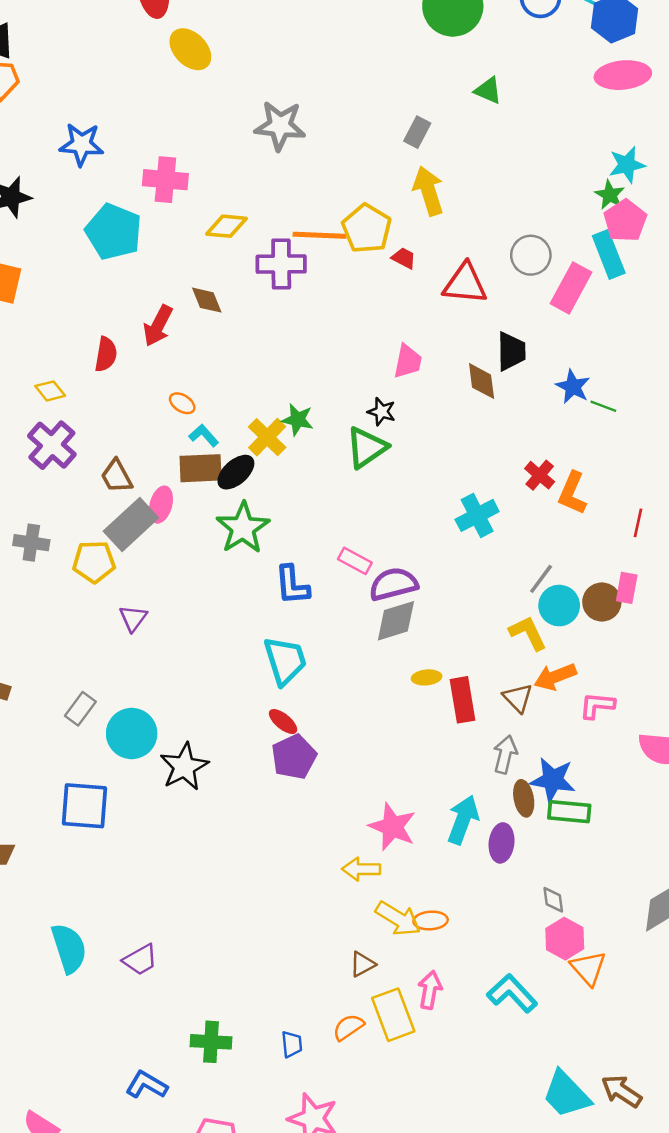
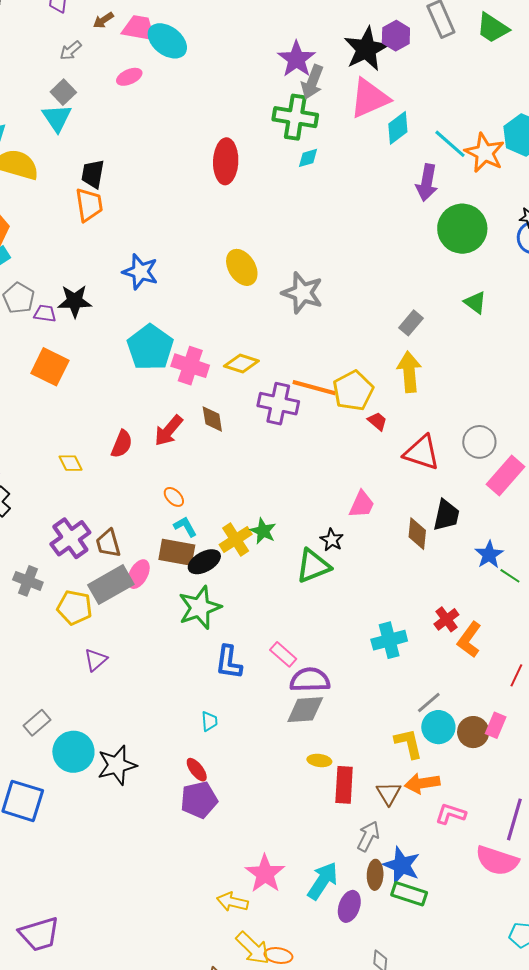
yellow ellipse: (190, 49) -> (242, 267), moved
pink cross: (165, 180) -> (190, 366), moved
purple cross: (52, 445) -> (70, 538), moved
cyan trapezoid: (285, 661) -> (209, 721), size x0.5
black star: (184, 767) -> (117, 765), moved
purple trapezoid: (140, 960) -> (39, 934), size x1.4

